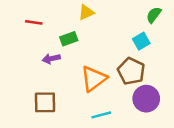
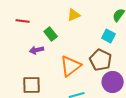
yellow triangle: (86, 12) -> (74, 15), moved
green rectangle: (69, 39) -> (51, 34), turned 72
cyan square: (141, 41) -> (109, 36), turned -32

